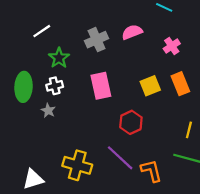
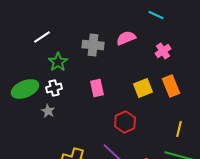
gray cross: (97, 40) -> (93, 45), turned 30
pink rectangle: (101, 86) -> (97, 88), size x0.7
green ellipse: (24, 87) -> (25, 89), turned 64

